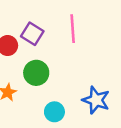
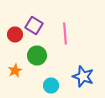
pink line: (73, 29) -> (65, 34), moved

